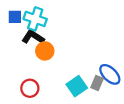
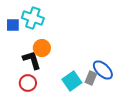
blue square: (15, 17) -> (13, 25), moved
black L-shape: (33, 37) -> (32, 60), moved, turned 40

